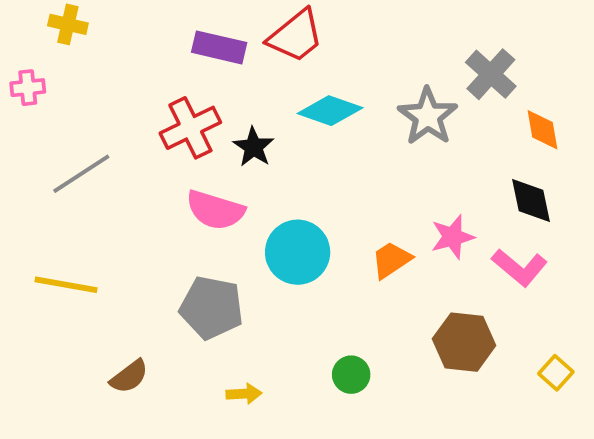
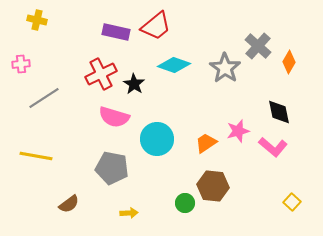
pink cross: (28, 88) -> (21, 64), moved
orange diamond: (542, 130) -> (289, 62), moved, turned 40
brown hexagon: (464, 342) -> (213, 186), moved

